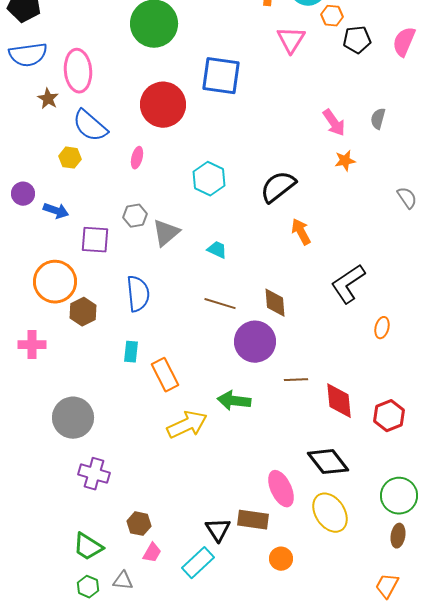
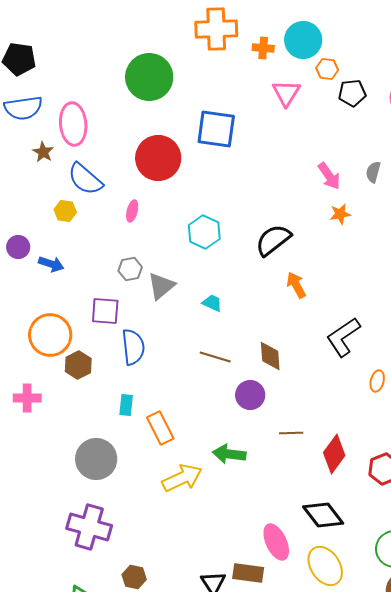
purple square: (95, 240) -> (105, 311), moved
purple circle: (255, 342) -> (250, 395), size x0.7
red diamond: (339, 401) -> (334, 454), turned 42
gray circle: (73, 418) -> (96, 459), moved
purple cross: (94, 474) -> (89, 527), size x1.4

